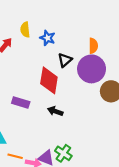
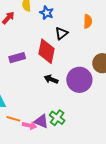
purple circle: (92, 69) -> (79, 80), moved
purple rectangle: (21, 102) -> (17, 58), moved, turned -35

